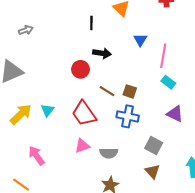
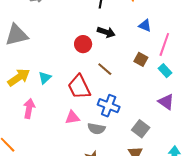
blue triangle: (140, 40) -> (145, 26), turned -48
brown square: (130, 91) -> (141, 59), moved
blue cross: (128, 116) -> (109, 106), moved
pink arrow: (36, 155) -> (29, 108), moved, turned 36

